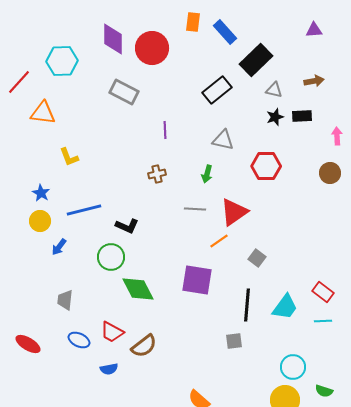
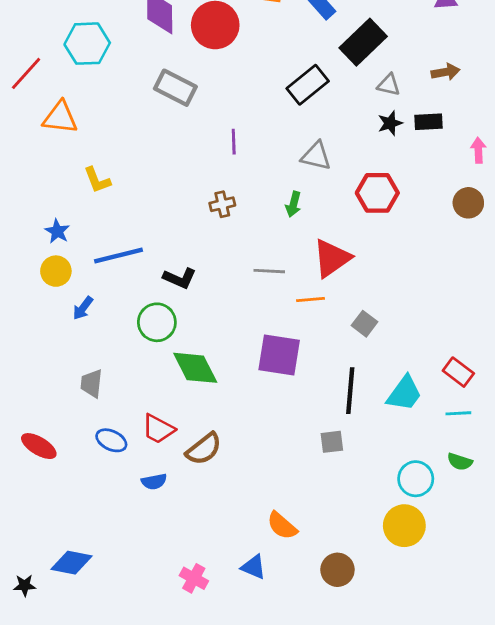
gray line: (195, 209) -> (269, 271), moved
orange line: (219, 241) -> (310, 300), turned 30
green semicircle: (324, 391) -> (460, 462), moved

